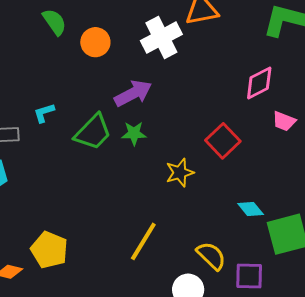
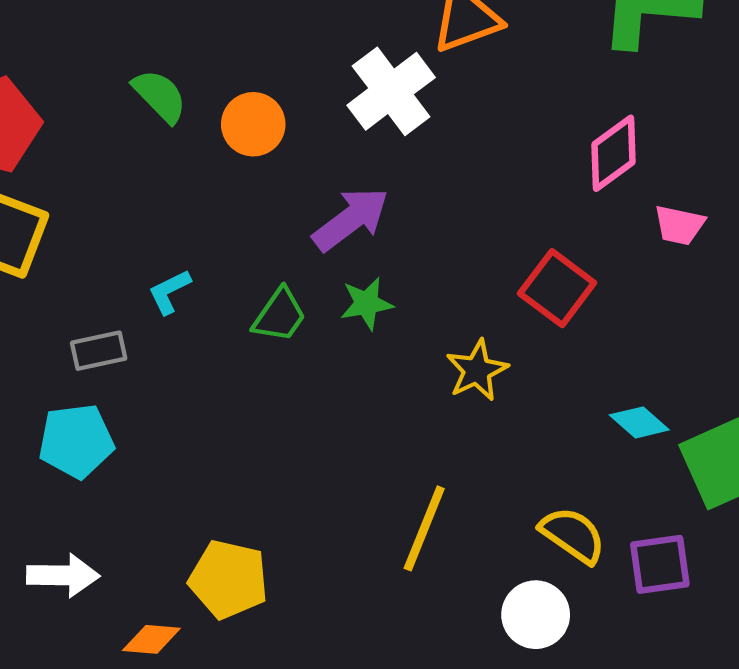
green trapezoid: (93, 132) -> (279, 315), size x0.7

